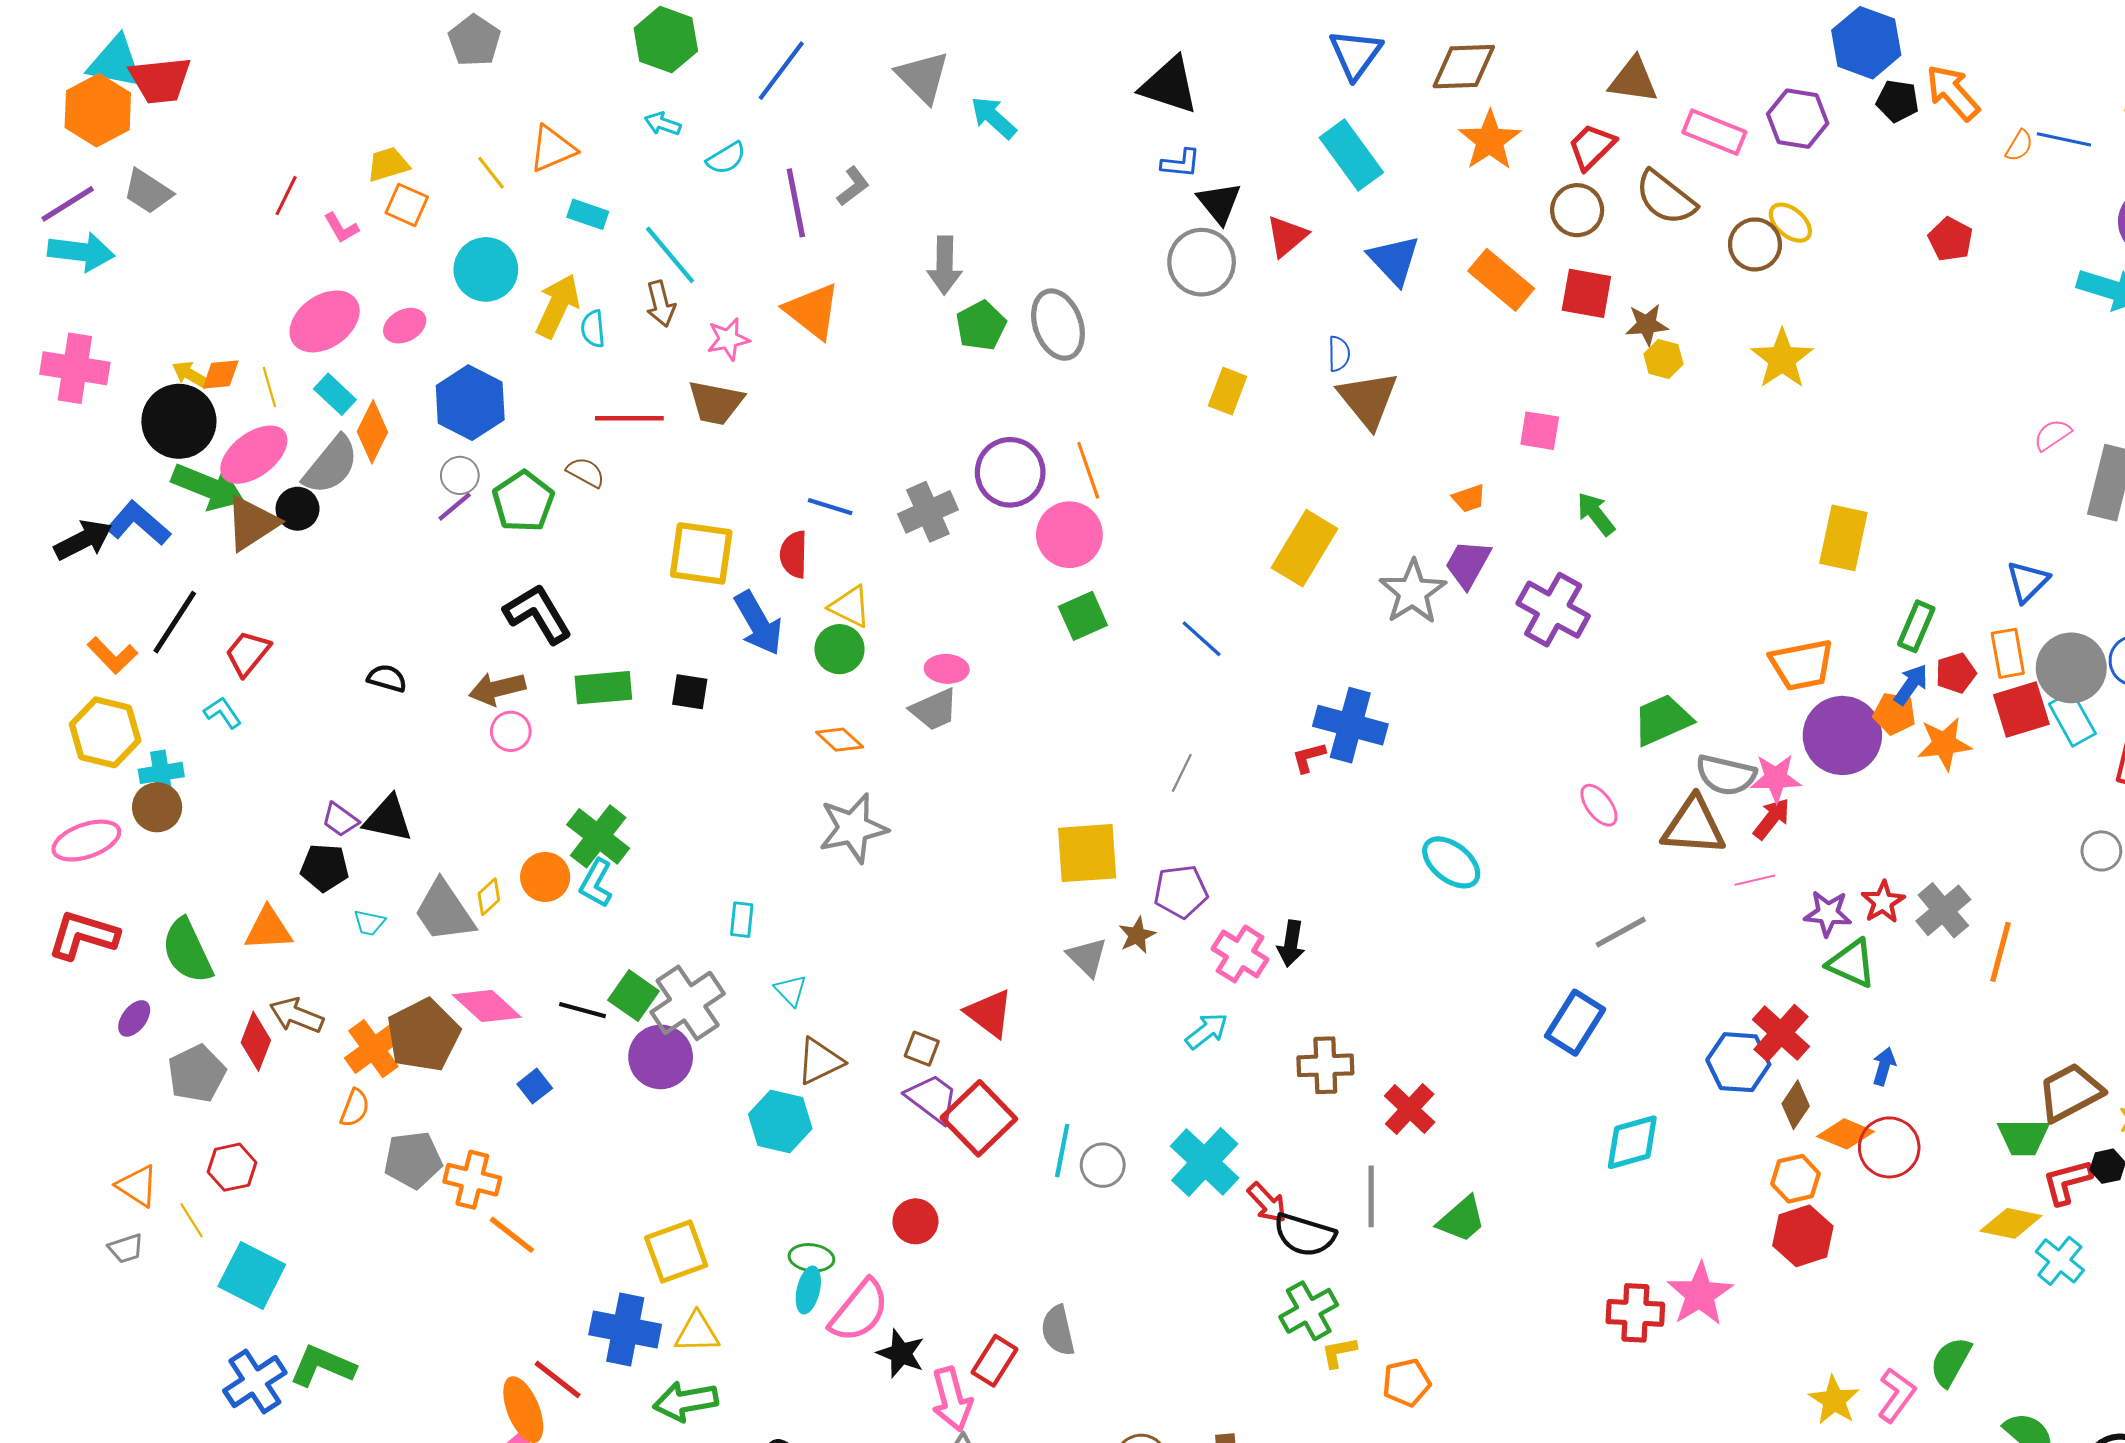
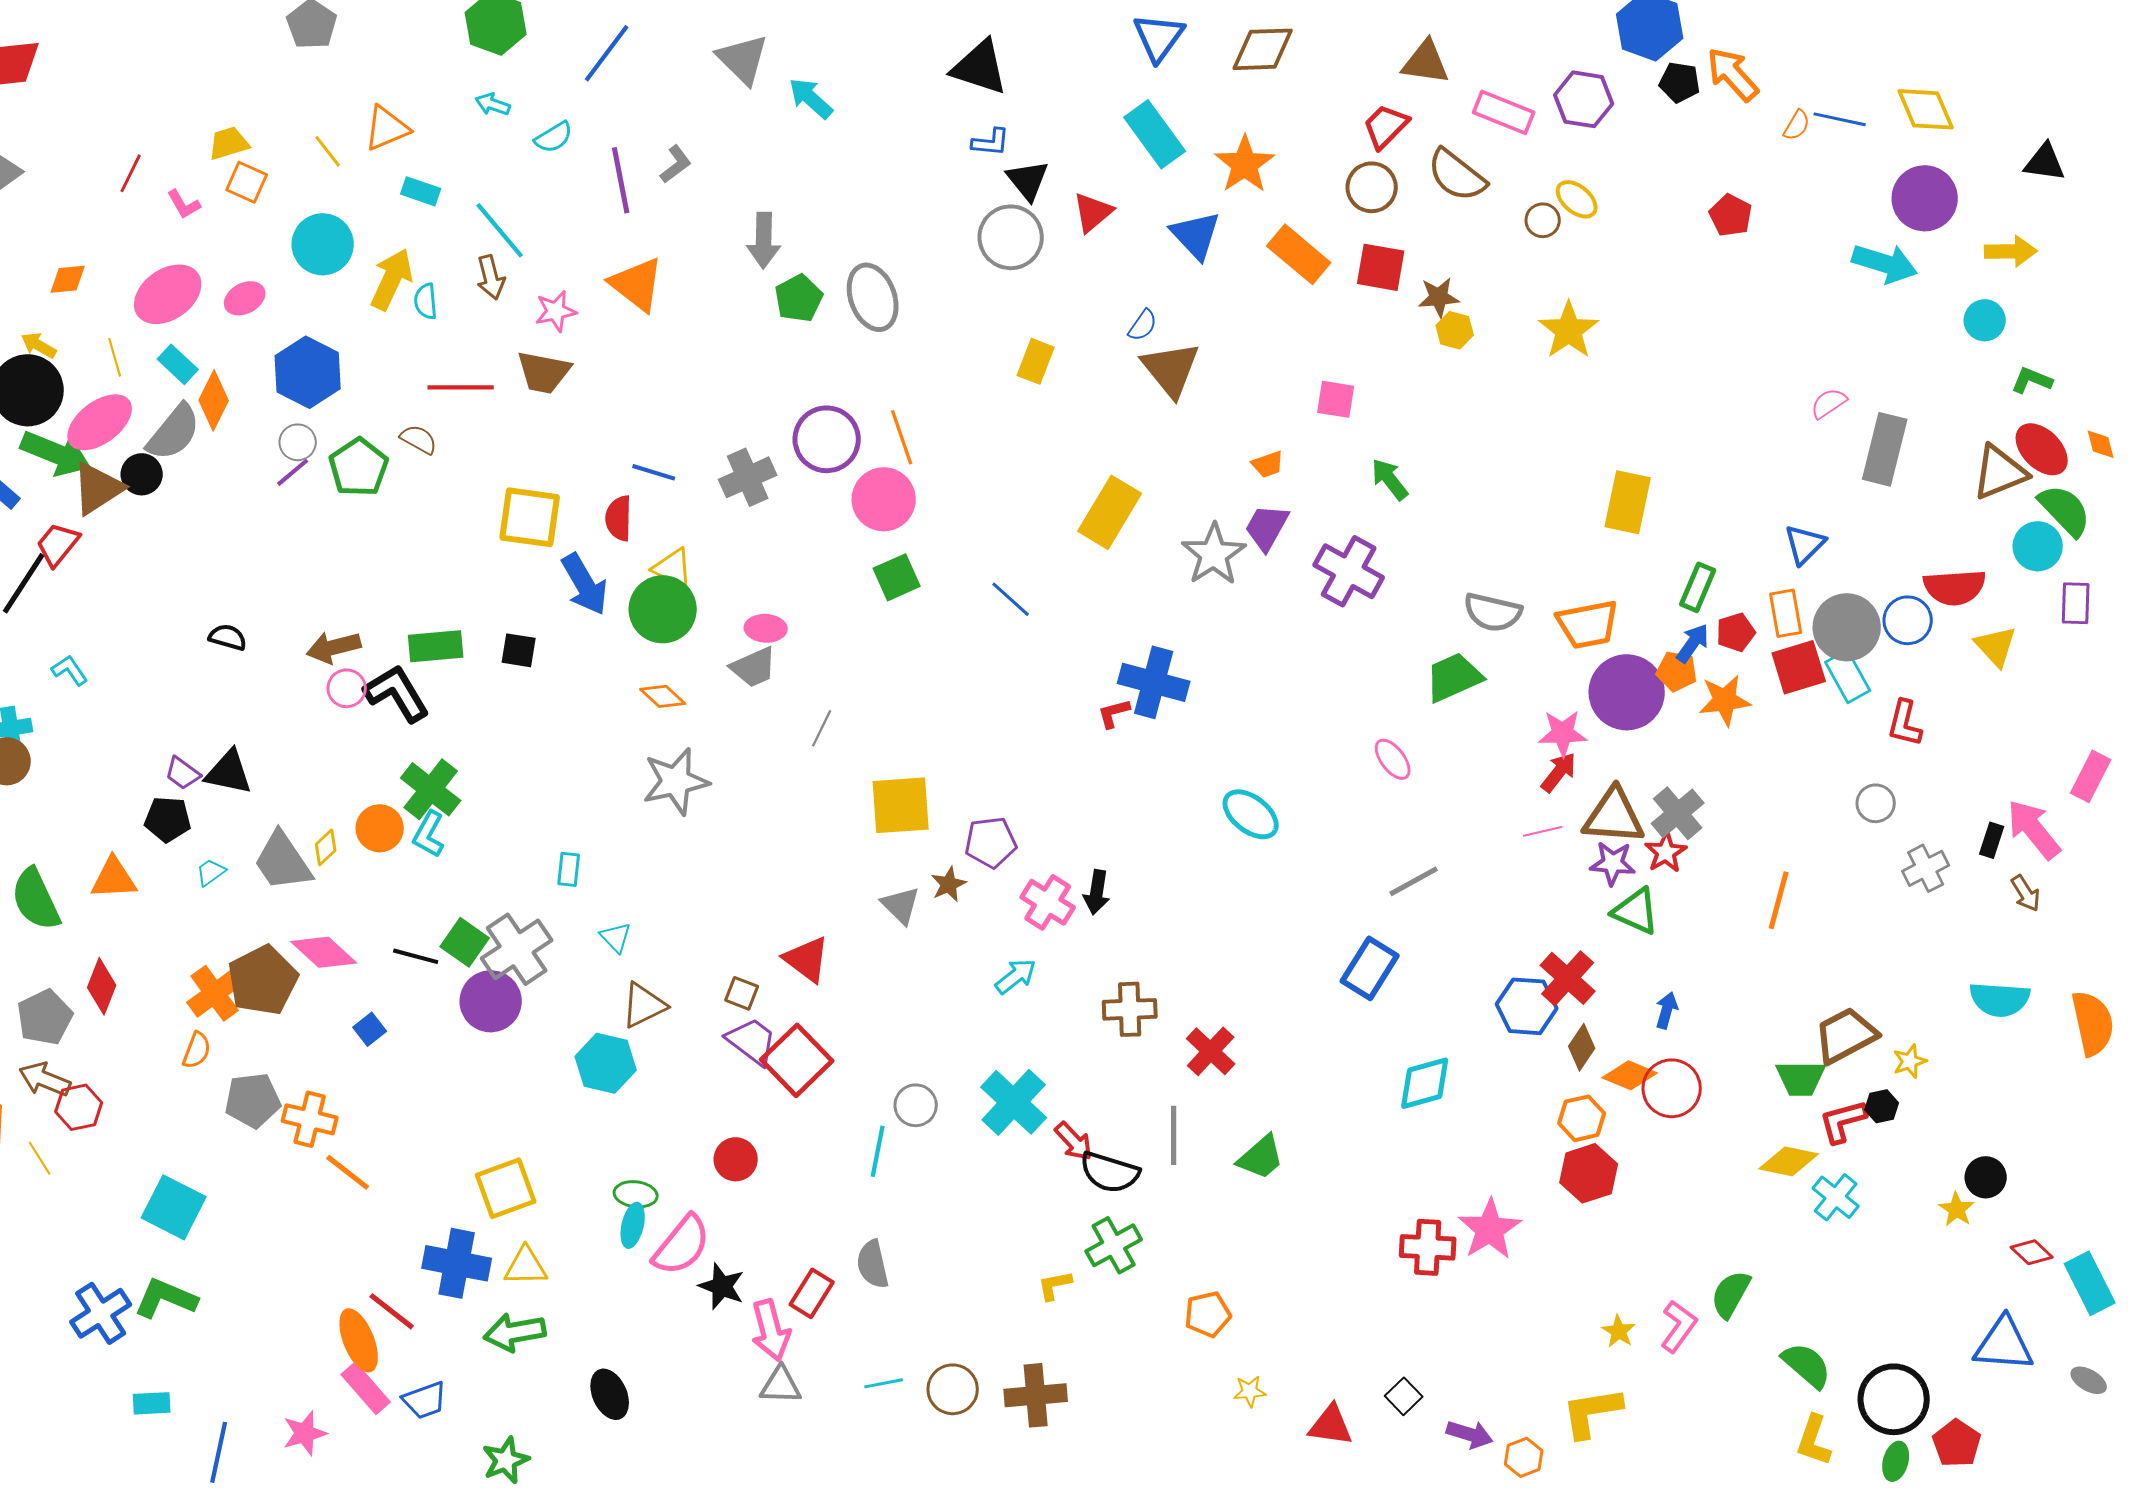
orange star: (1490, 140) -> (1245, 164), moved
brown circle: (1755, 244) -> (1543, 220), size x0.7
blue semicircle: (1339, 354) -> (1143, 325), turned 36
orange diamond: (221, 375) -> (68, 279), moved
black L-shape: (538, 614) -> (397, 693), moved
green circle: (840, 649) -> (663, 609), size x1.4
red trapezoid: (248, 653) -> (58, 544), moved
gray line: (1182, 773) -> (822, 728), moved
gray semicircle: (1726, 775) -> (1493, 612), moved
brown triangle: (1694, 826) -> (1614, 816), moved
gray cross: (1943, 910) -> (1678, 813), moved
cyan trapezoid: (369, 923) -> (211, 872), turned 132
brown arrow: (296, 1015) -> (45, 1079), moved
cyan line: (1062, 1151) -> (878, 1151), moved
cyan square: (252, 1275) -> (174, 1207), moved
yellow L-shape: (1339, 1352) -> (1055, 1285), moved
yellow star: (1834, 1400) -> (1619, 1331), size x0.7

